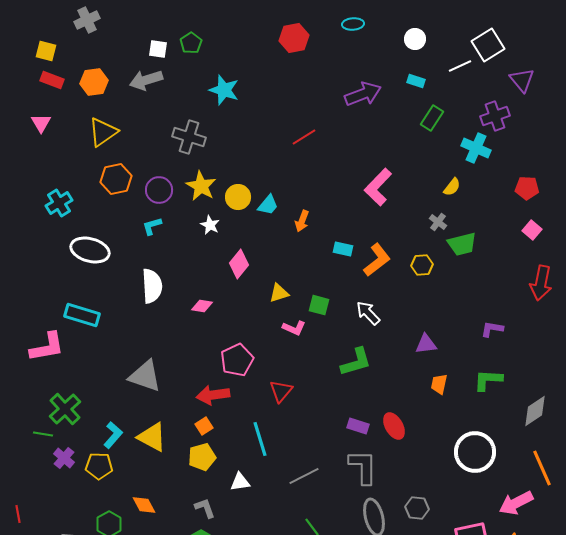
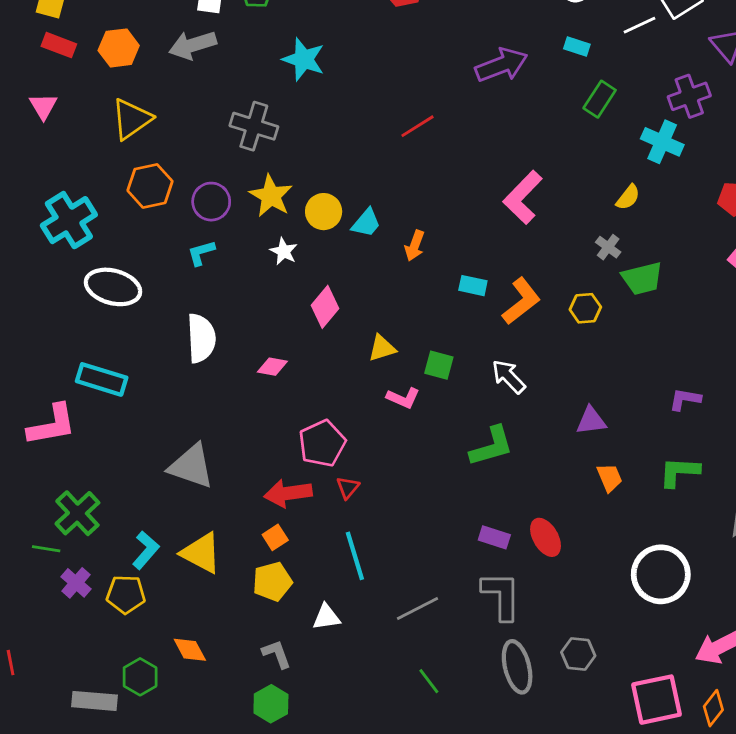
cyan cross: (59, 203) -> (69, 220), size x1.4
orange trapezoid: (439, 384) -> (610, 478), turned 145
red triangle: (281, 391) -> (348, 488), moved, size x0.7

